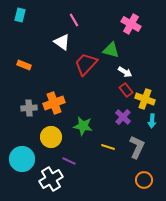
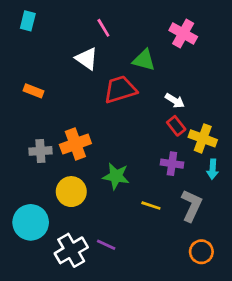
green triangle: (111, 50) -> (144, 60), moved
red trapezoid: (86, 64) -> (120, 89), turned 30
purple cross: (123, 117) -> (172, 164), turned -35
purple line: (69, 161) -> (106, 245), moved

